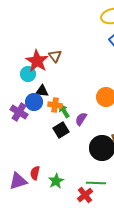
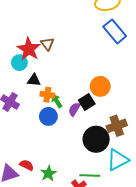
blue circle: (34, 102) -> (48, 116), moved
black square: (61, 130) -> (87, 102), moved
red semicircle: (35, 173) -> (27, 165), turned 104

